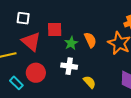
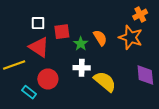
white square: (23, 18) -> (38, 23), moved
yellow semicircle: (90, 82) -> (105, 82), size x1.6

